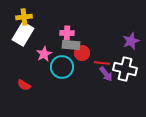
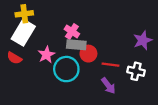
pink cross: (67, 33) -> (72, 31), turned 32
white cross: (125, 69) -> (136, 71), size x0.7
purple arrow: (106, 74) -> (108, 86), moved
red semicircle: (24, 85) -> (14, 58), moved

